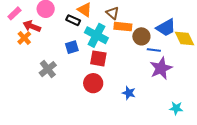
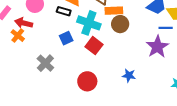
brown circle: (141, 36) -> (120, 24), moved
blue line: (154, 50) -> (166, 28), moved
red square: (98, 58) -> (94, 46), turned 36
red circle: (93, 83) -> (87, 81), moved

